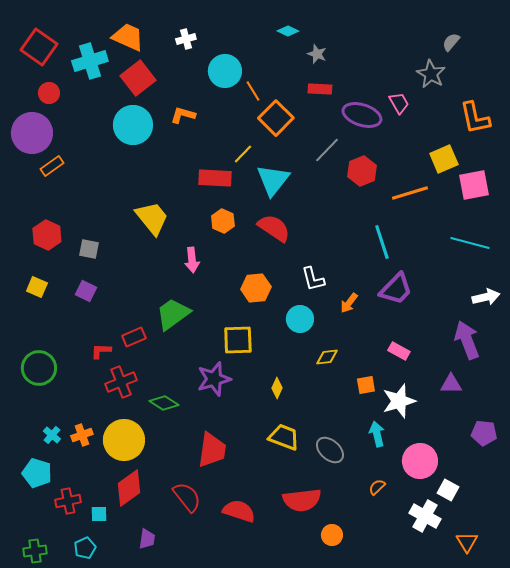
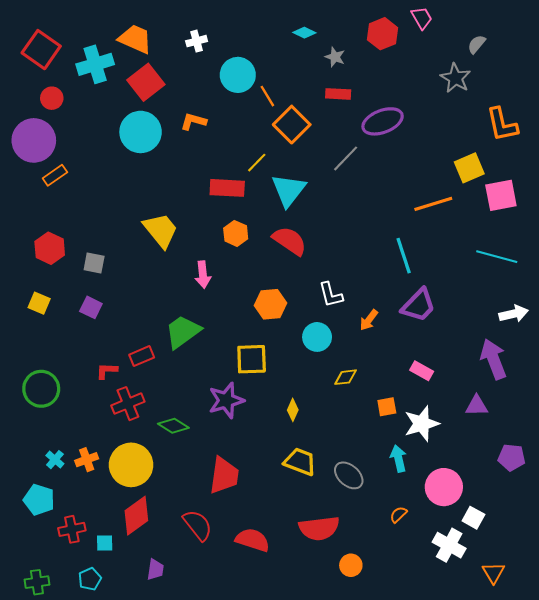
pink trapezoid: (399, 103) -> (422, 18), moved
purple ellipse: (362, 115) -> (383, 121), turned -39
red hexagon: (362, 171) -> (383, 34), moved

